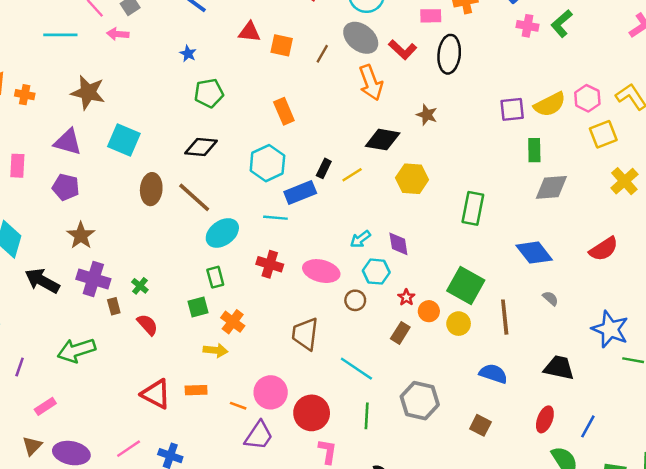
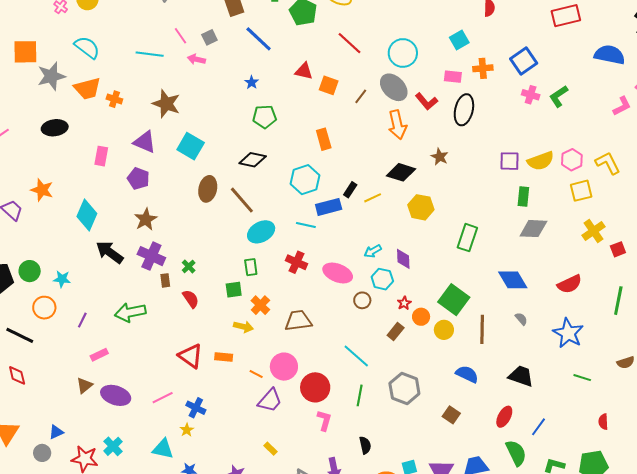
blue star: (610, 329) -> (568, 333), moved
brown trapezoid: (305, 334) -> (298, 321), moved, turned 68

